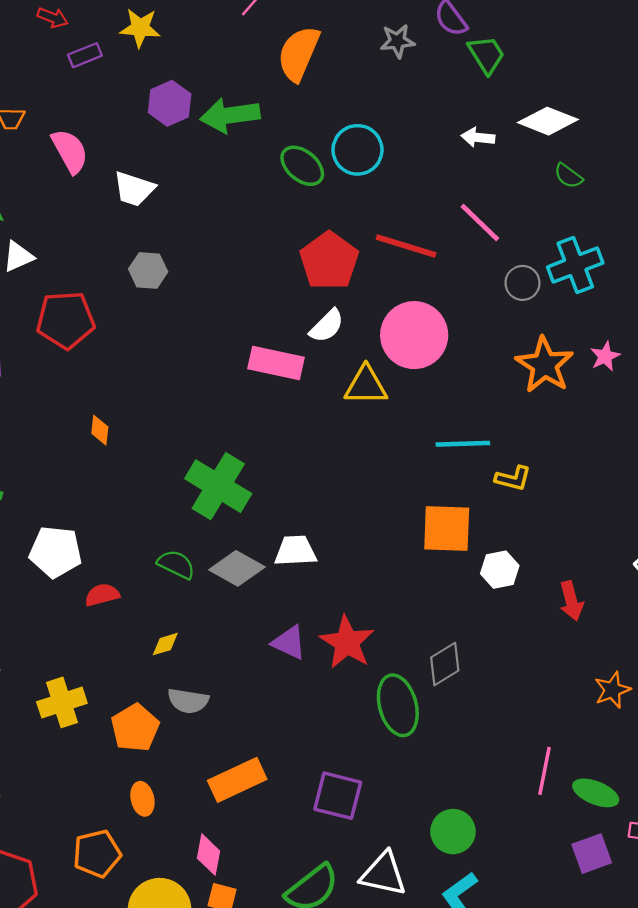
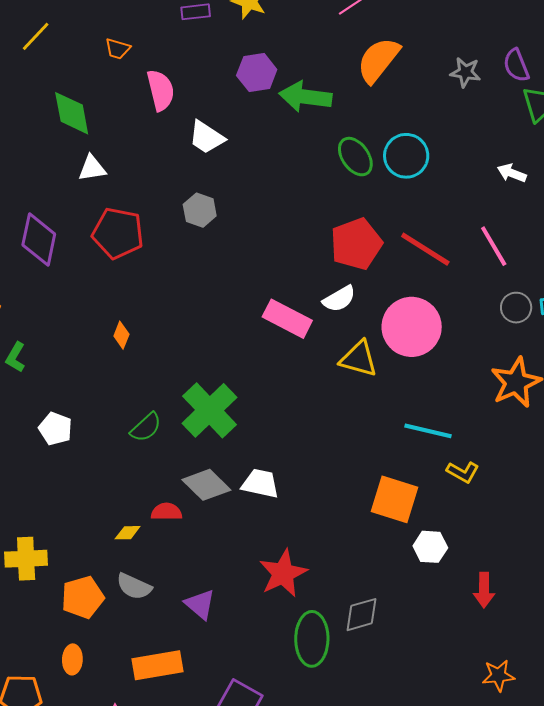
white pentagon: (56, 552) -> (55, 429), size x0.7
green semicircle: (176, 564) -> (146, 427), moved, turned 96
red semicircle: (102, 595) -> (166, 512), moved
purple triangle: (289, 643) -> (200, 604), moved

